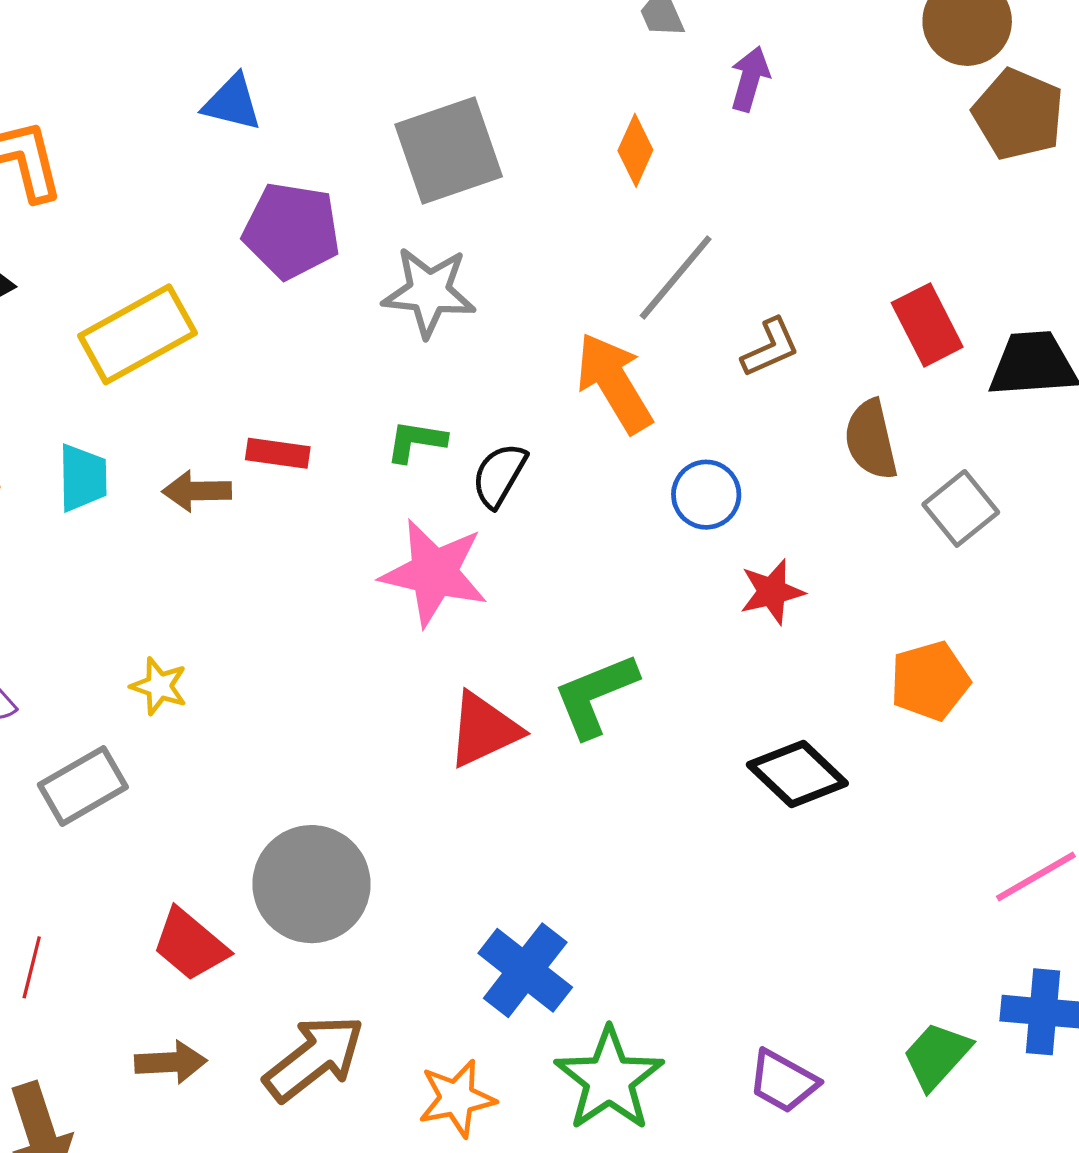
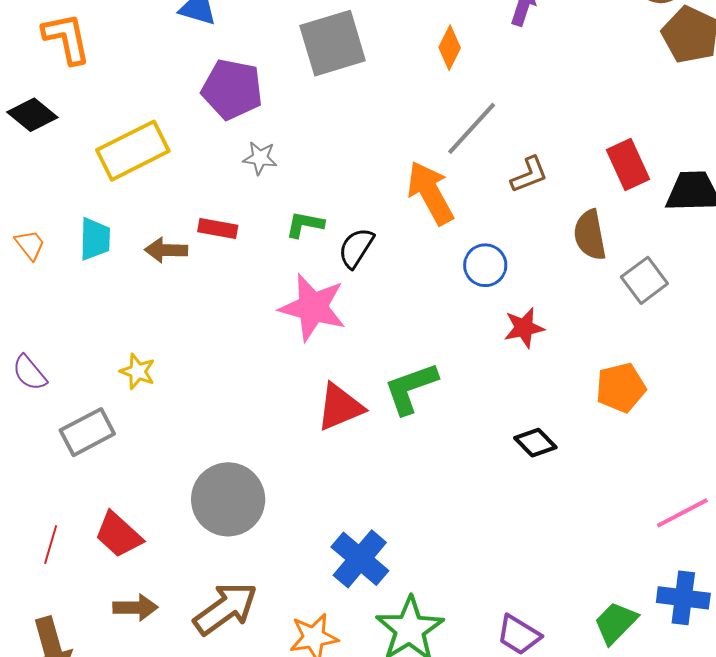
gray star: (429, 292) -> (260, 158), moved, size x0.6
black diamond: (797, 774) -> (535, 443), size x0.7
red trapezoid: (190, 945) -> (119, 535), moved

